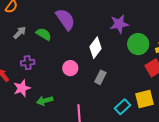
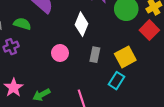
purple cross: (28, 63) -> (11, 47), moved
yellow square: (144, 99) -> (125, 57), moved
cyan rectangle: (123, 107) -> (116, 81), moved

